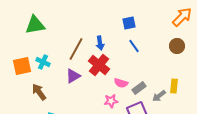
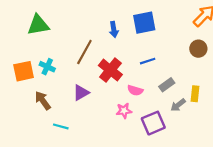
blue square: (129, 23) -> (144, 23), size x1.5
blue arrow: (100, 43) -> (114, 29), moved
blue line: (134, 46) -> (148, 61), moved, turned -72
purple triangle: (73, 76) -> (81, 93), moved
gray rectangle: (139, 88) -> (167, 85), moved

